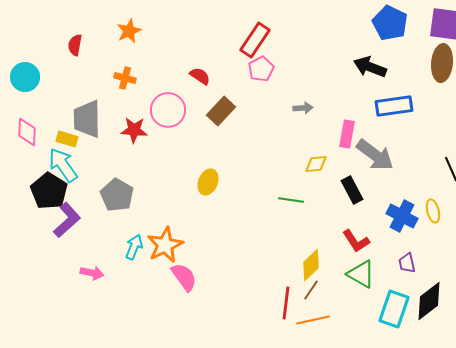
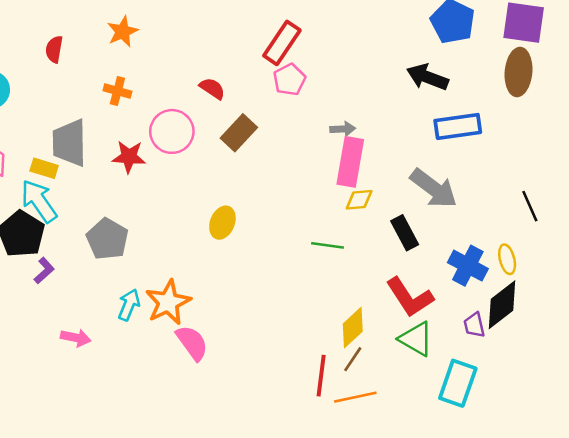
pink rectangle: (347, 134) -> (350, 162), moved, size x1.4
purple L-shape: (67, 220) -> (44, 271), size x0.6
red L-shape: (356, 241) -> (410, 297), size x1.4
black diamond: (429, 301) -> (502, 305), moved

